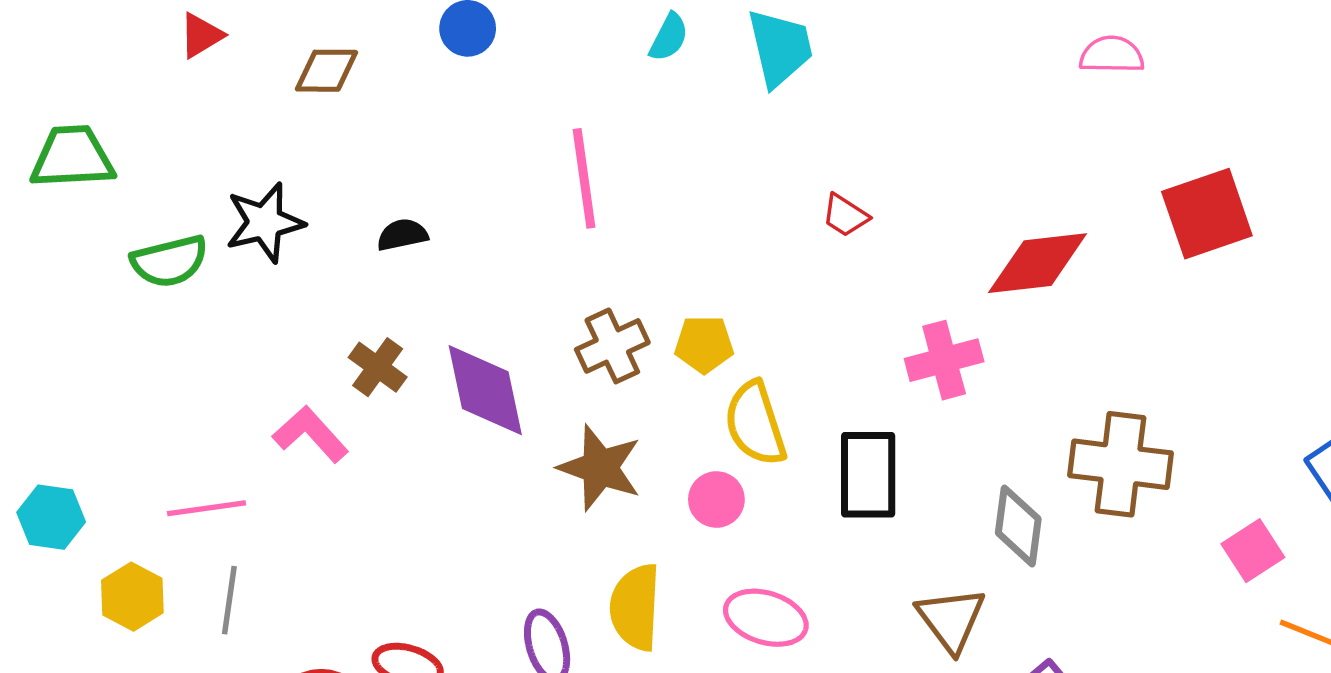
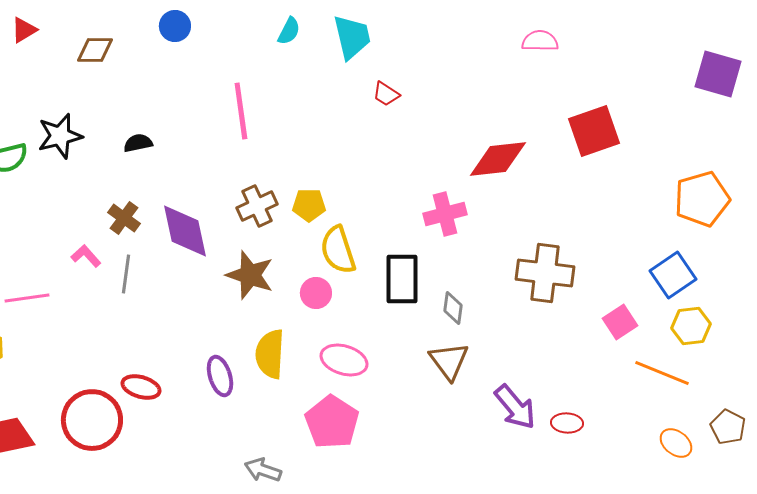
red trapezoid: (845, 215) -> (386, 94), moved
pink L-shape: (311, 434) -> (86, 256), size x0.7
gray diamond: (1018, 526) -> (453, 308), moved, size x0.7
gray line: (229, 600) -> (126, 274), moved

